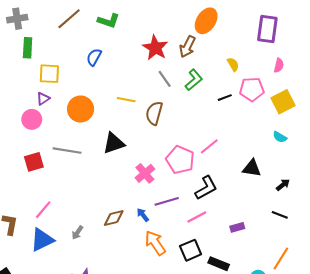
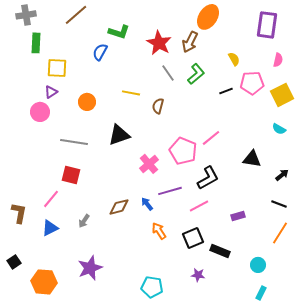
green L-shape: (109, 21) -> (119, 32), moved
orange circle: (81, 109) -> (87, 102), size x0.7
brown semicircle: (154, 113) -> (158, 106), size x0.7
red square: (34, 162) -> (71, 175), moved, turned 30
blue triangle: (42, 240) -> (50, 228), size x0.7
orange arrow: (155, 243) -> (159, 231), size x0.7
orange line: (281, 258) -> (280, 233), moved

